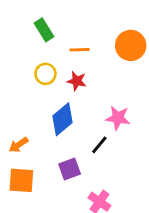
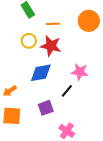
red star: (77, 81) -> (51, 46), size x1.5
blue diamond: (62, 119) -> (41, 73), turned 30

